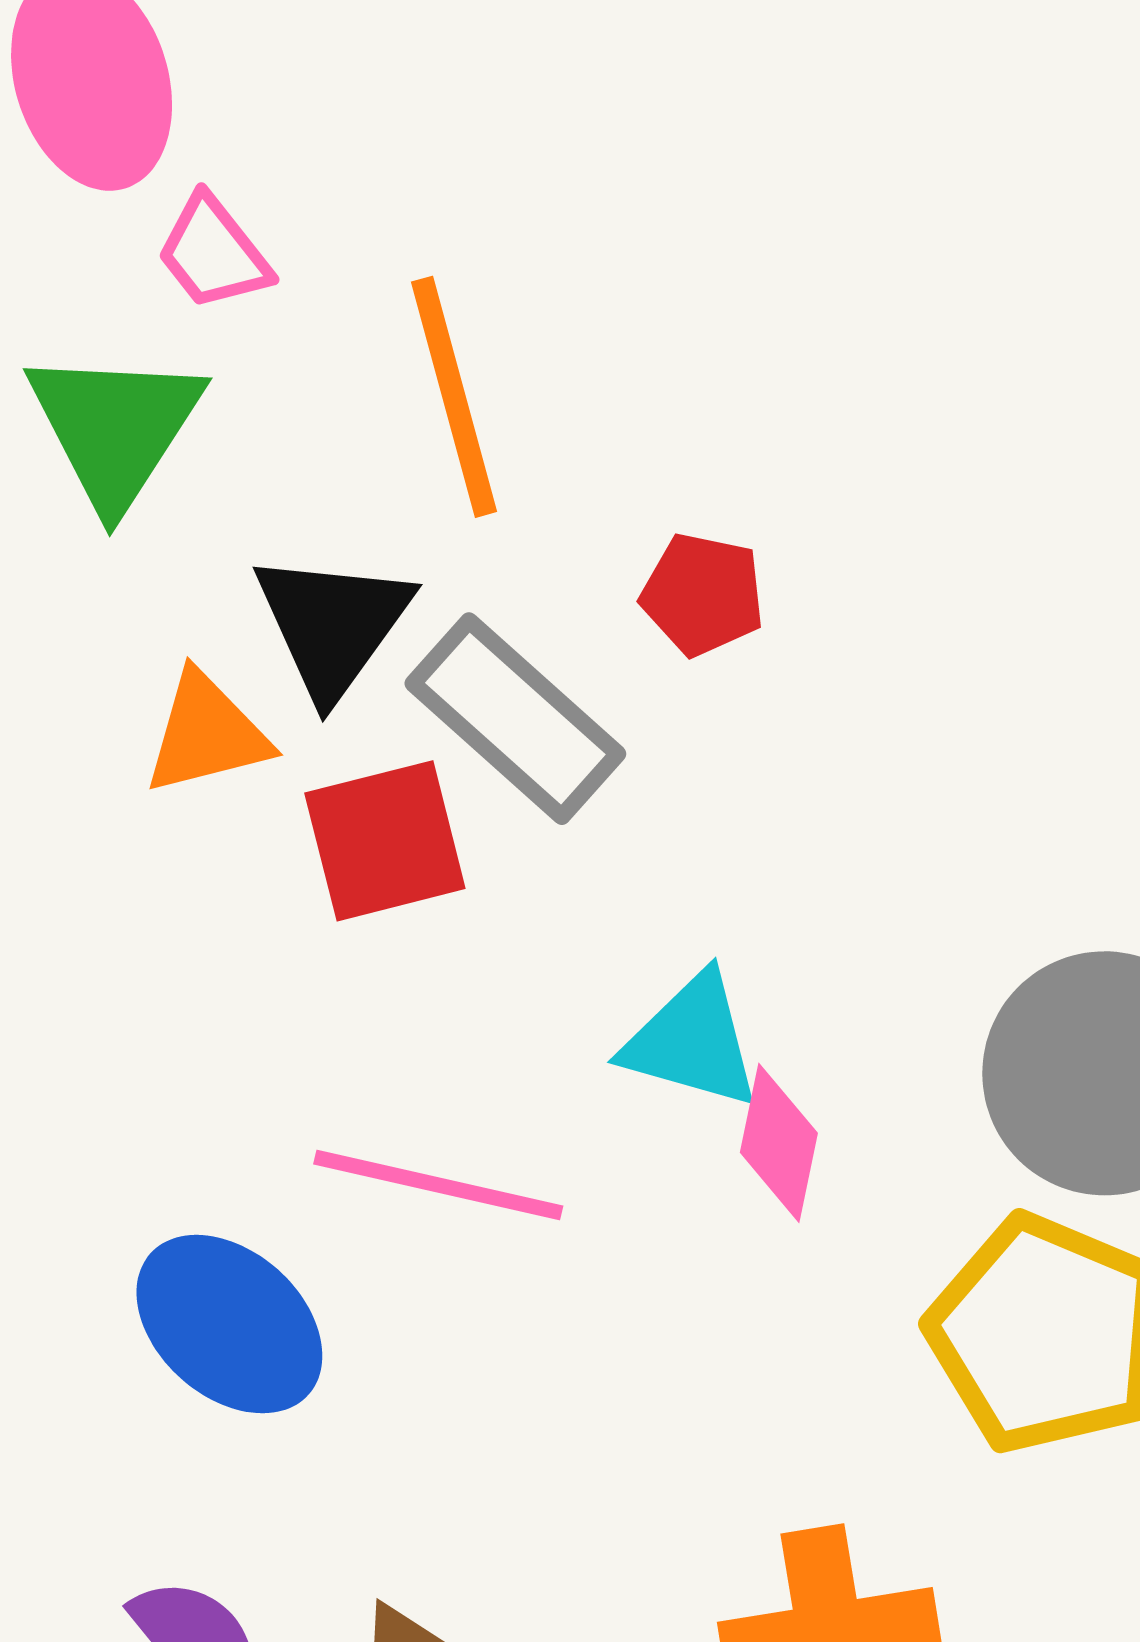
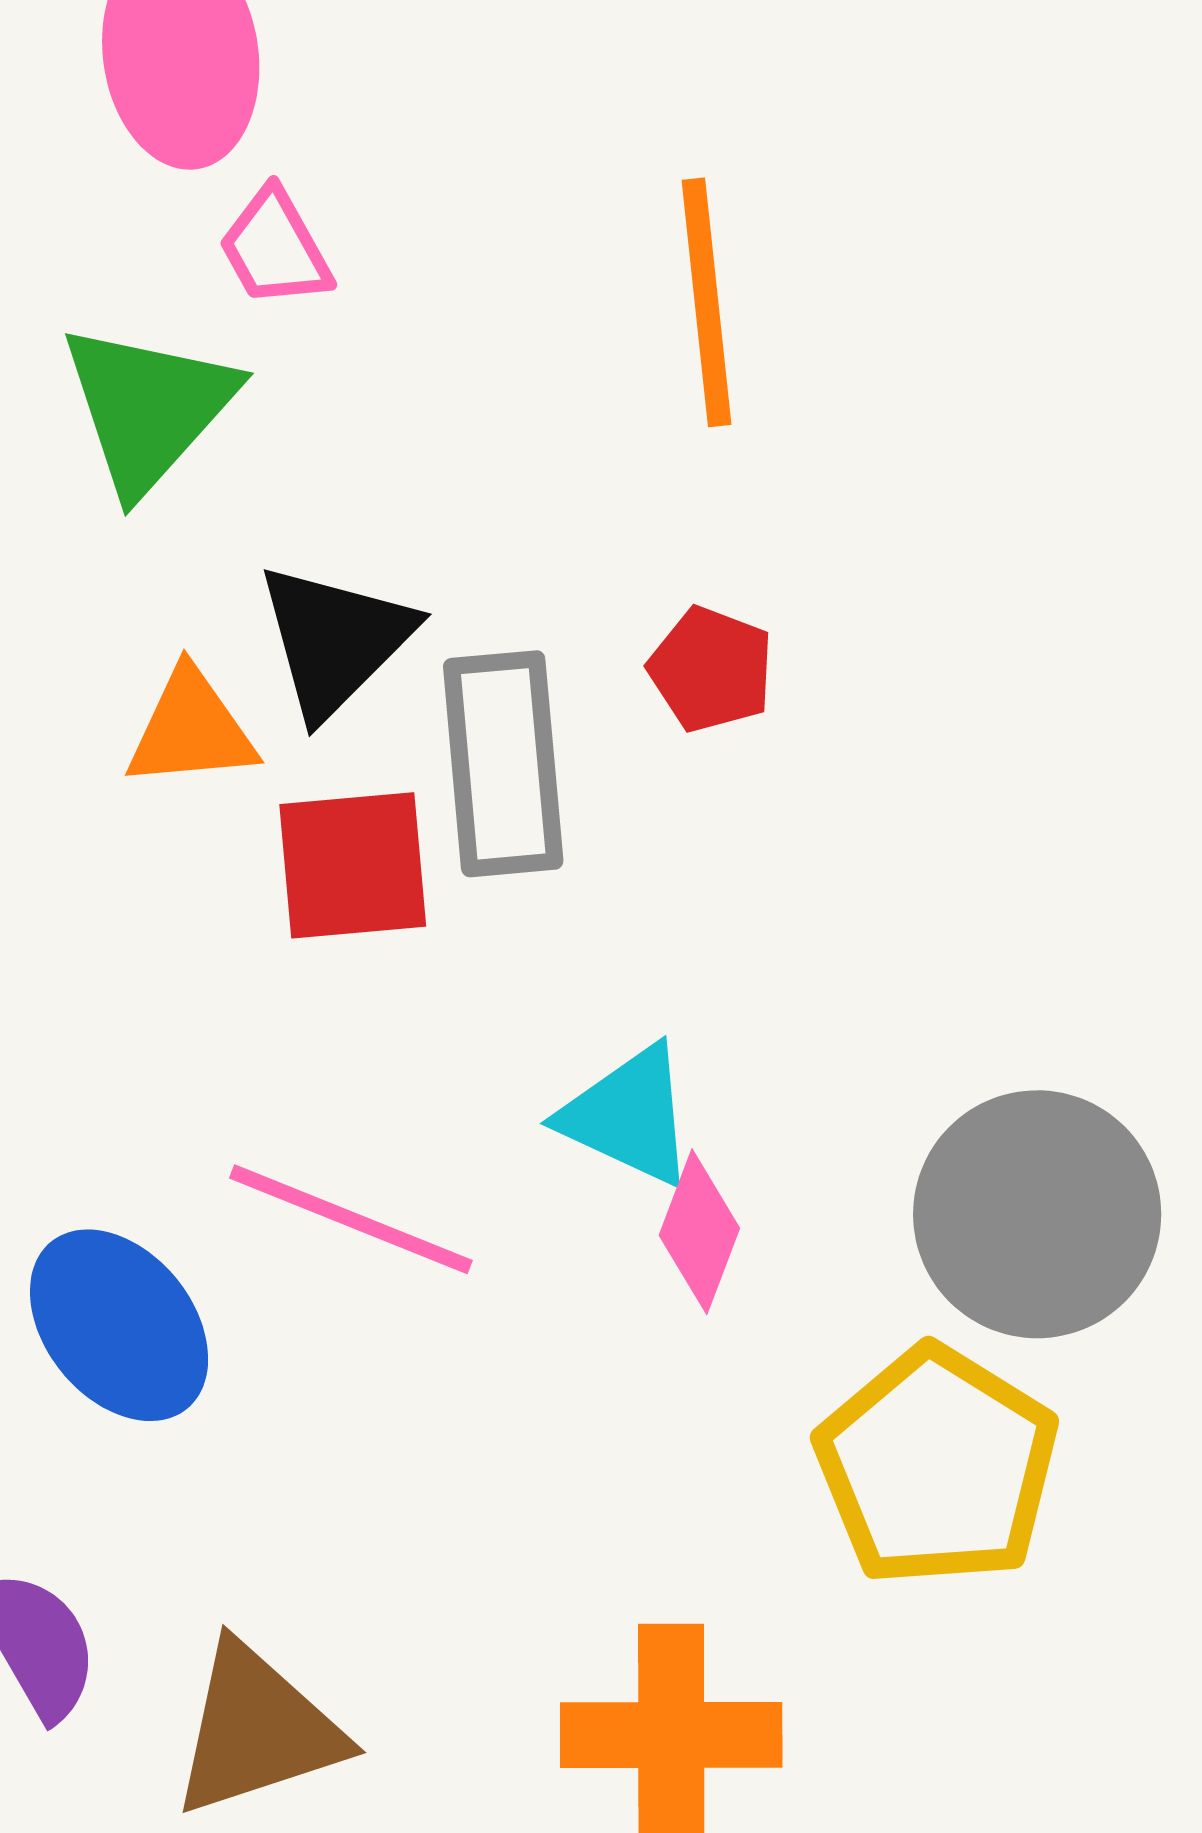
orange line: (454, 397) -> (706, 302), moved
gray rectangle: (515, 719) -> (503, 764), turned 34

